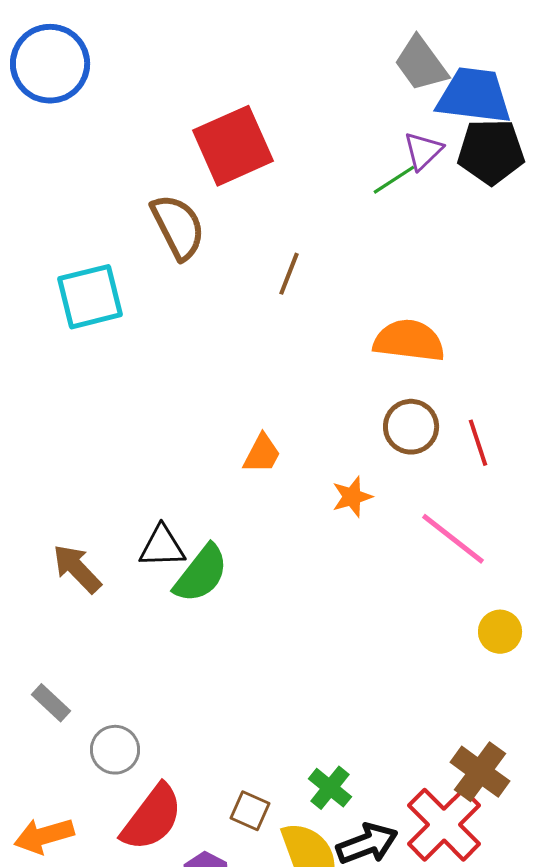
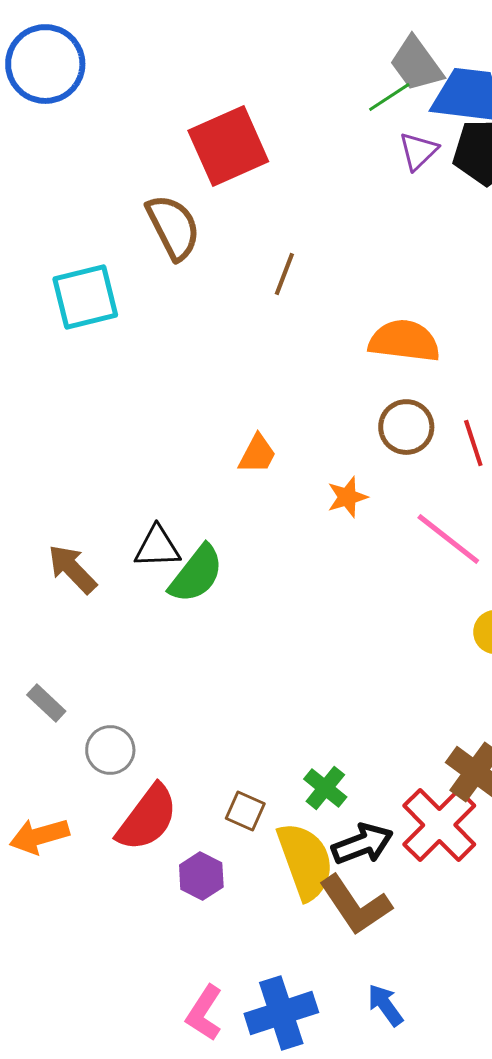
green line: (394, 180) -> (389, 97), moved

